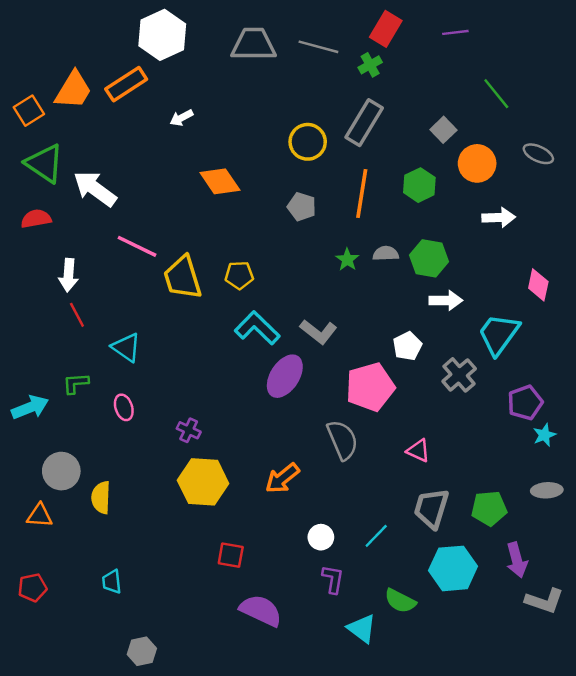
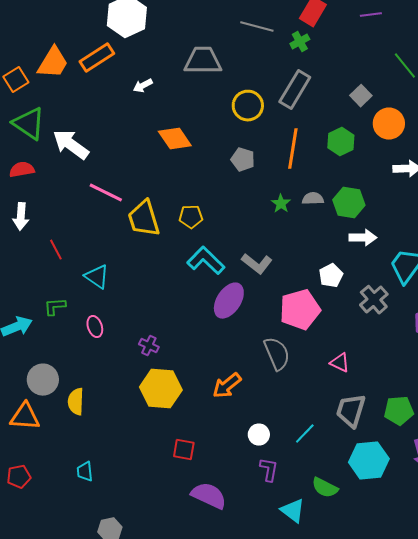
gray trapezoid: (254, 44) -> (203, 61), moved
white arrow: (68, 275) -> (21, 217), moved
orange triangle: (40, 516) -> (25, 417), size x1.4

